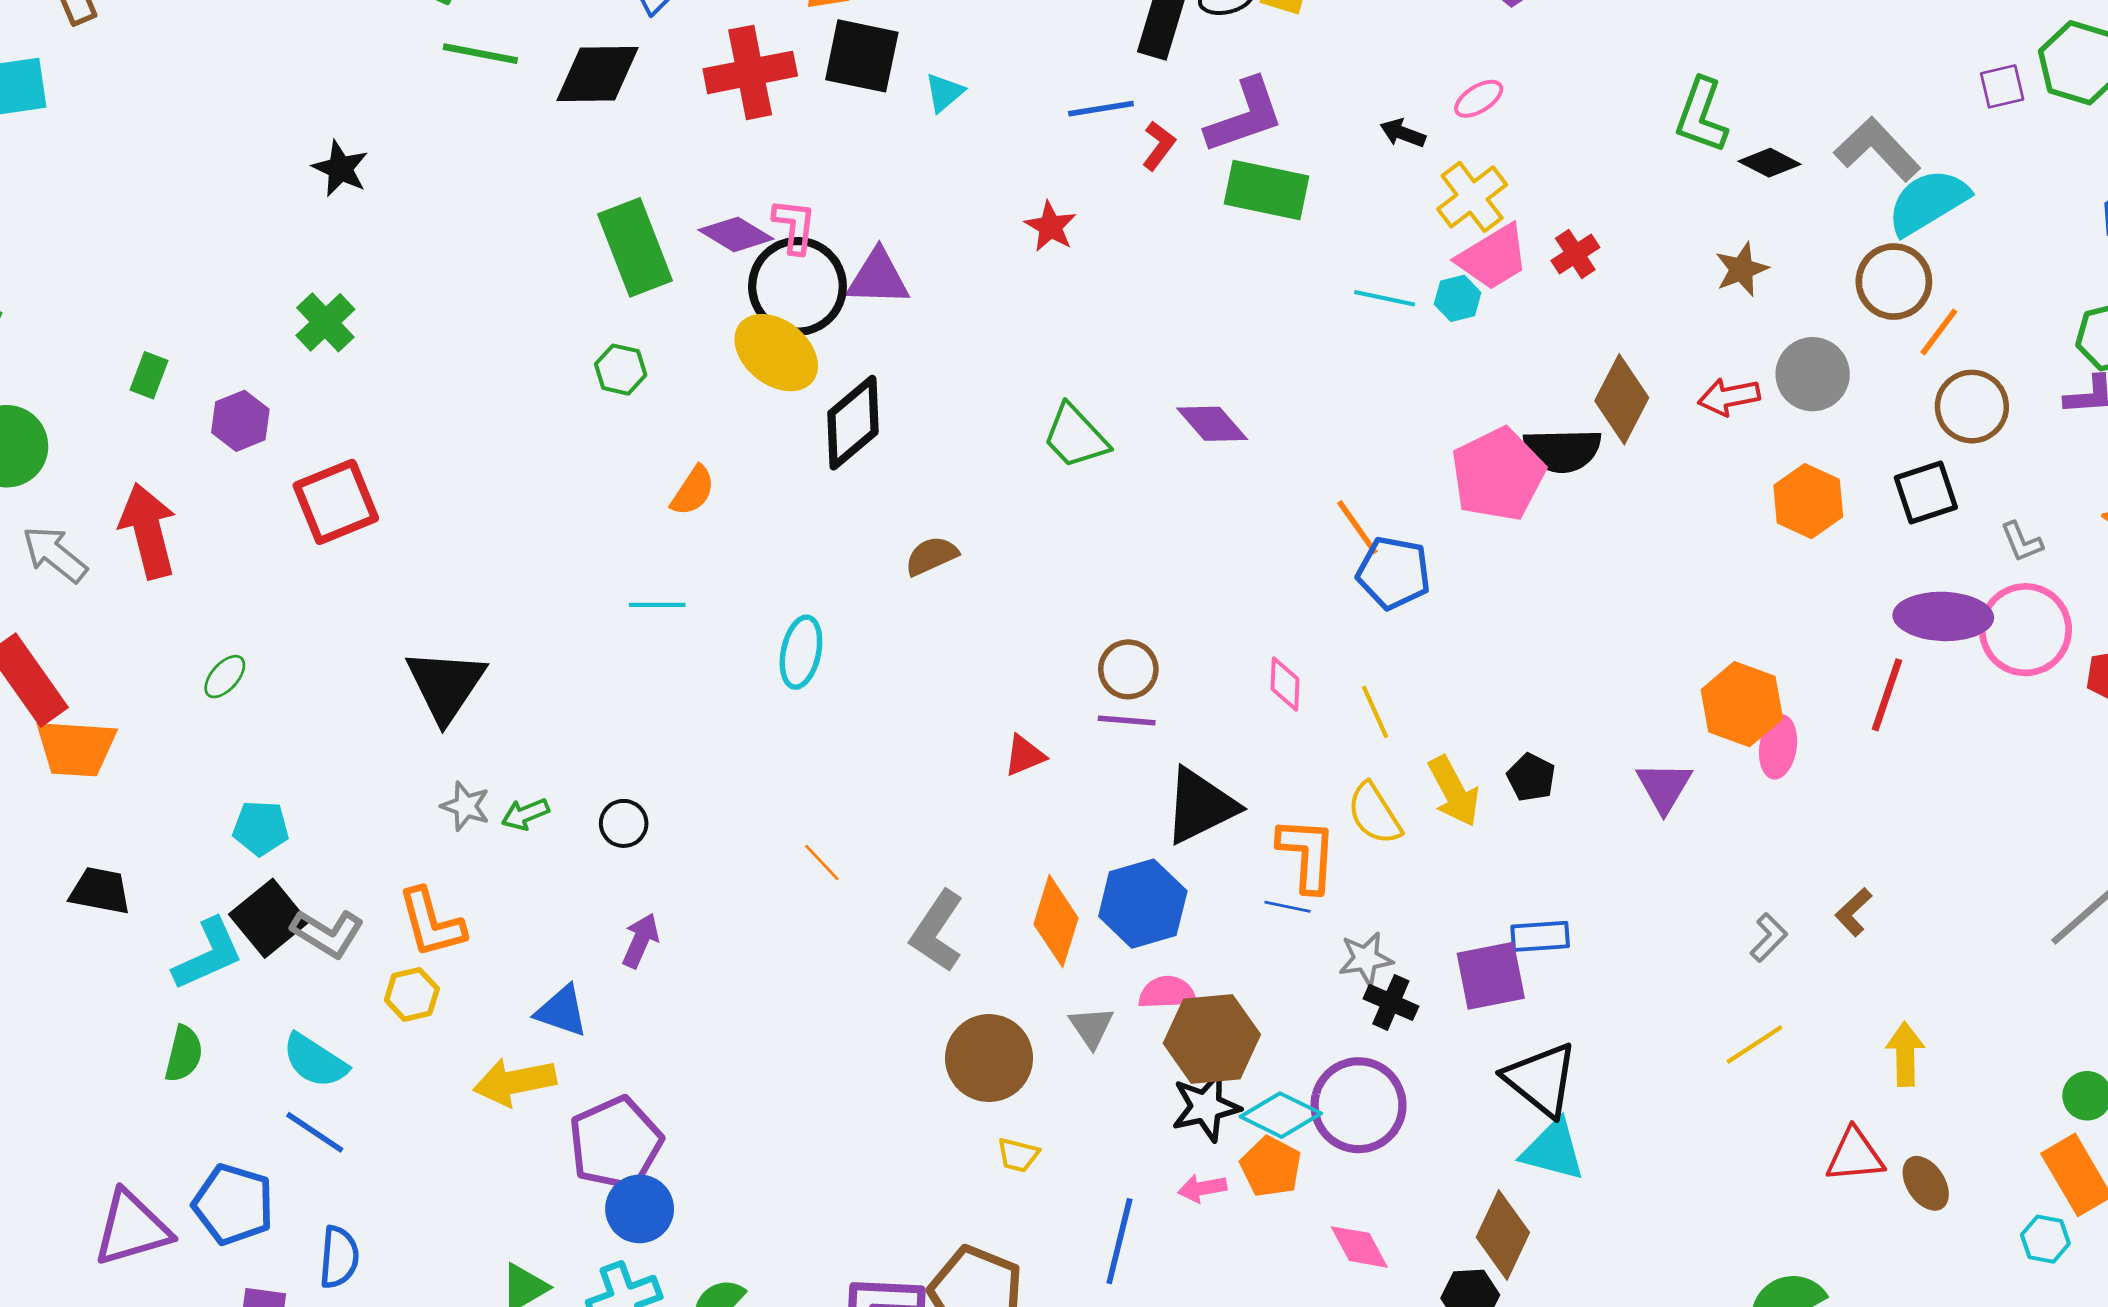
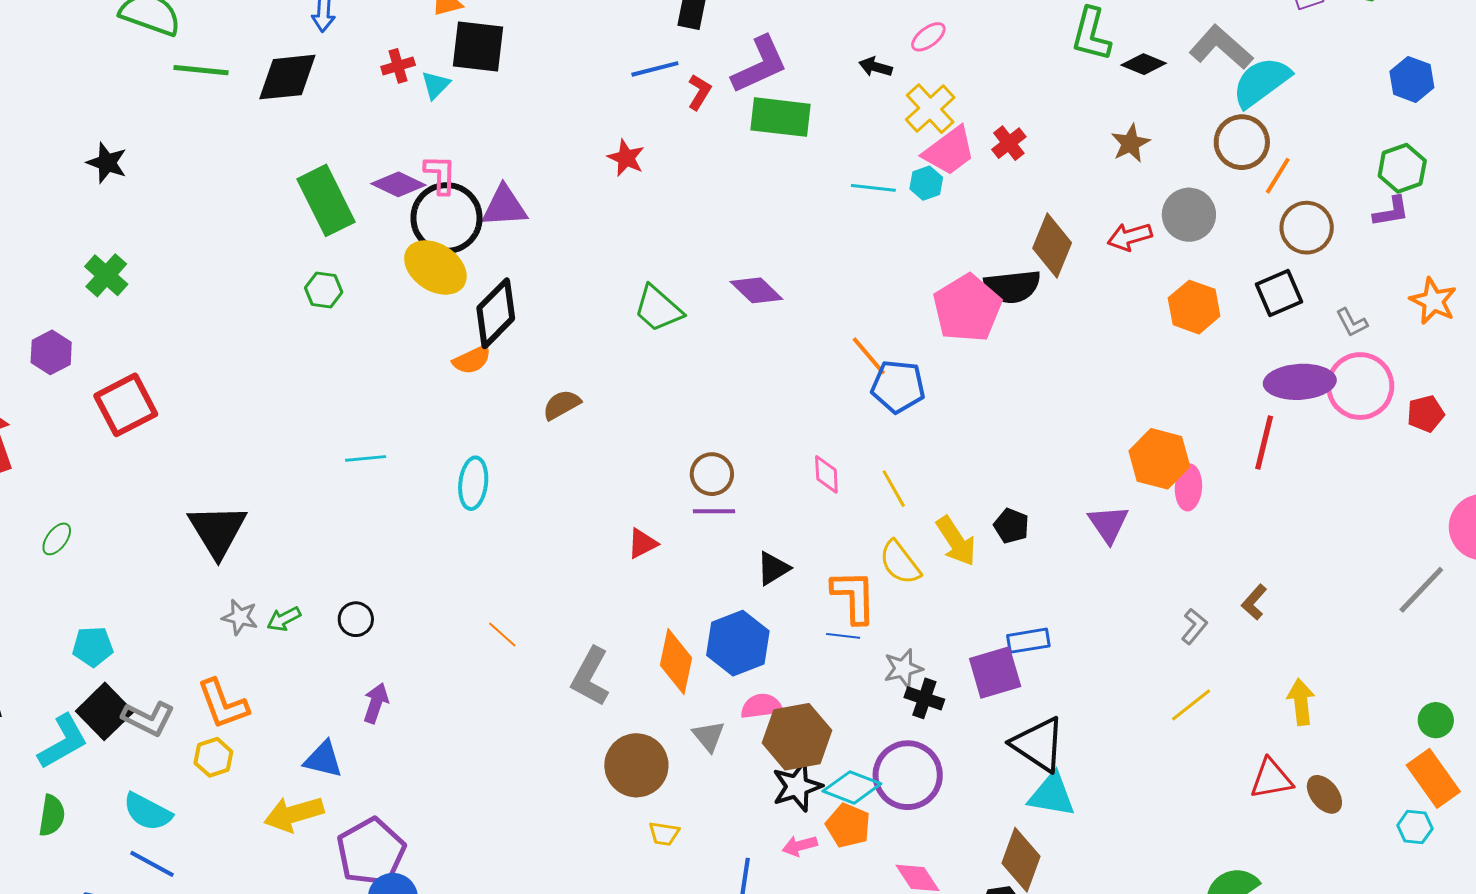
red cross: (750, 72) -> (398, 66), size x0.5
cyan triangle: (944, 93) -> (436, 85), moved
orange semicircle: (693, 491) -> (472, 360), moved, turned 36
black triangle: (1200, 806) -> (773, 568), size x0.6

